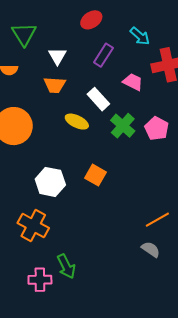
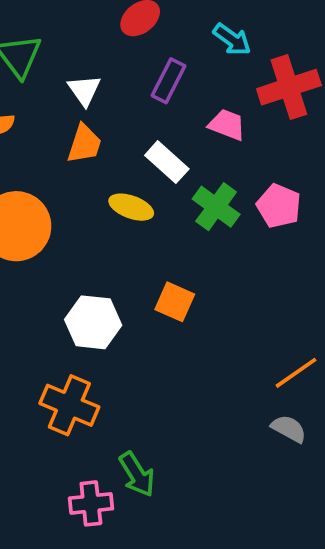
orange trapezoid: (55, 85) -> (84, 144), turned -70

